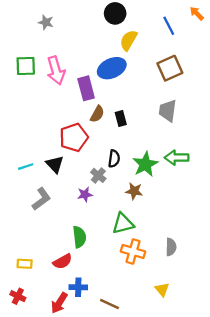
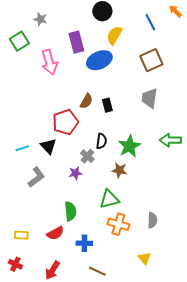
green square: (26, 66) -> (19, 41), moved, turned -30
purple rectangle: (86, 88) -> (76, 42), moved
green arrow: (177, 158) -> (170, 140), moved
blue cross: (78, 287) -> (84, 243), moved

